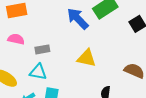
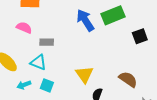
yellow triangle: (87, 58) -> (84, 74), moved, turned 30

